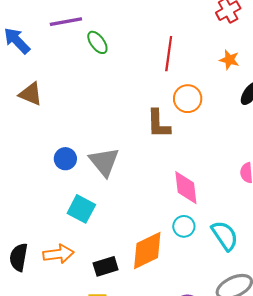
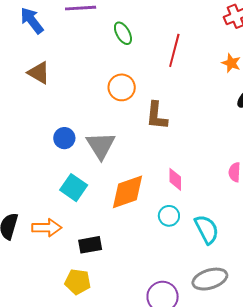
green ellipse: (97, 42) -> (123, 33), moved
orange circle: (188, 99) -> (122, 87), moved
pink diamond: (186, 188) -> (175, 179), size x0.7
orange diamond: (147, 251) -> (127, 192), moved

